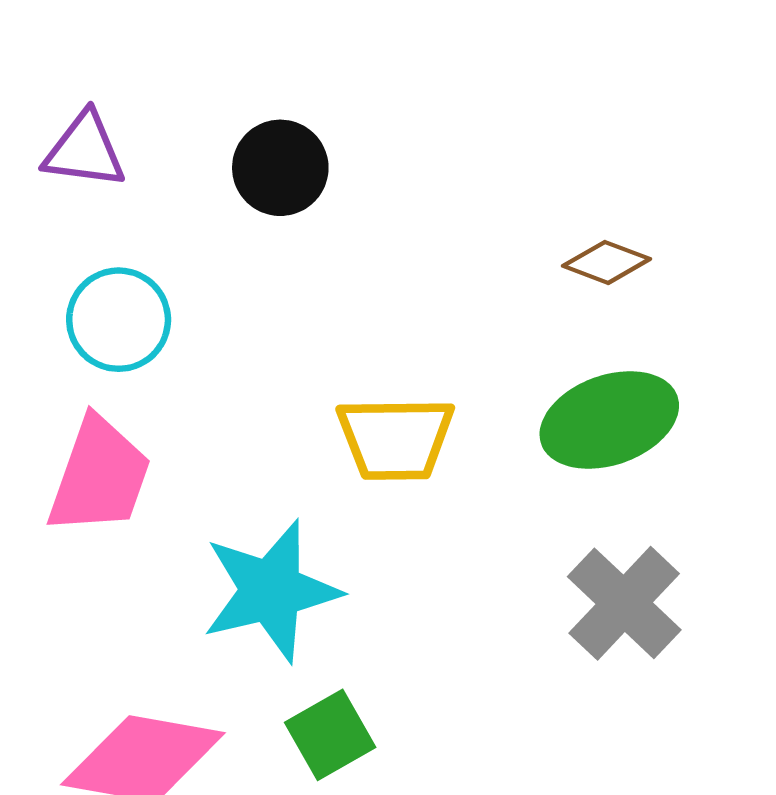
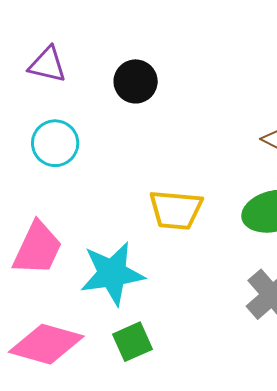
pink trapezoid: (99, 476) -> (37, 248), moved

